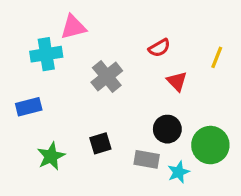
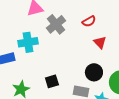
cyan cross: (46, 54) -> (28, 42), moved
gray cross: (107, 76) -> (56, 24), moved

